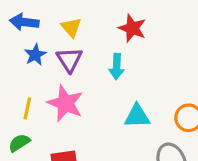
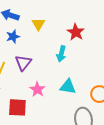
purple triangle: (69, 60) -> (23, 63), moved
pink star: (65, 103) -> (37, 89), moved, size x0.7

